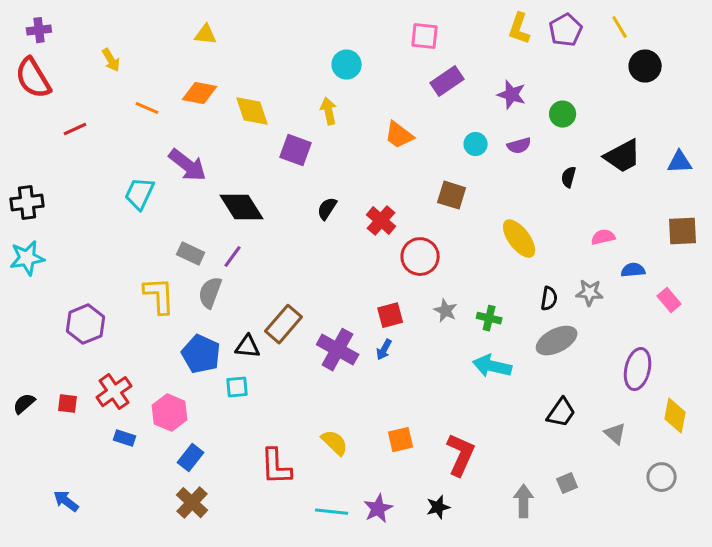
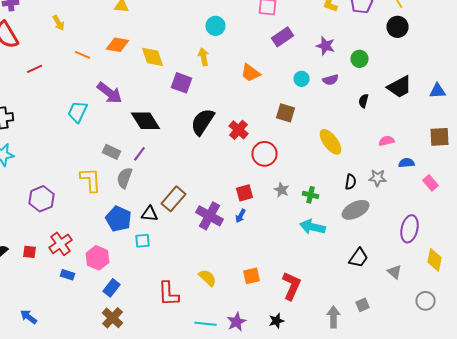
black circle: (645, 66) -> (398, 27), moved
black semicircle: (327, 209) -> (202, 122), size x1.8

